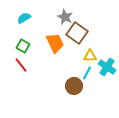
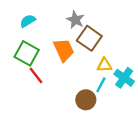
green square: (23, 46) -> (27, 53), size x1.5
red line: (21, 65) -> (36, 75), moved

